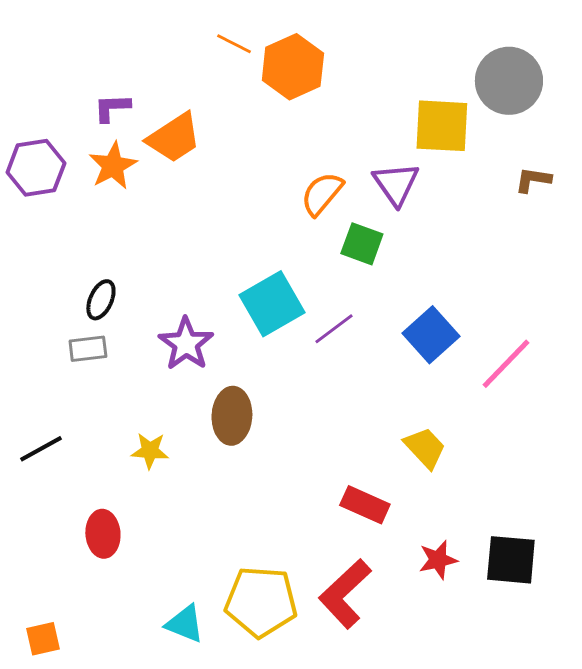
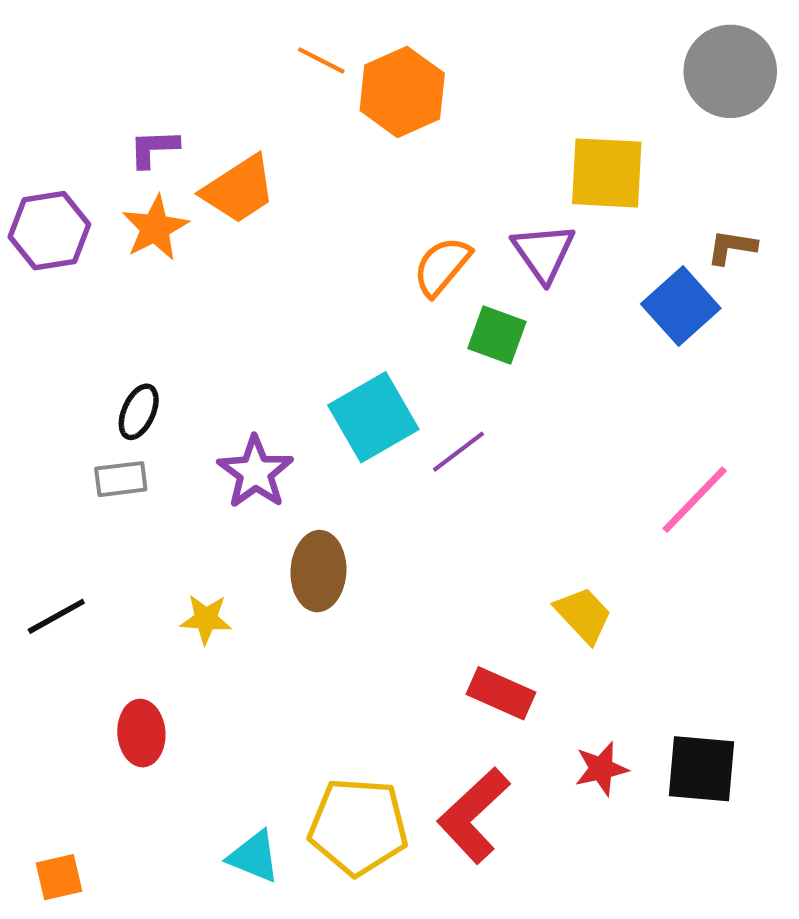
gray circle: (509, 81) -> (730, 71), moved
blue square: (431, 335) -> (681, 306), moved

